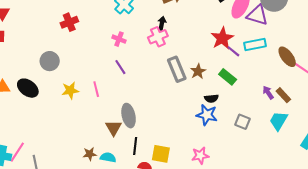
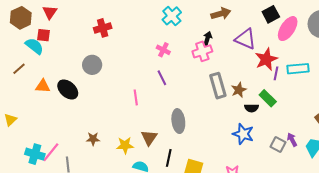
purple triangle: (257, 15) -> (245, 39), moved
red cross: (69, 22) -> (103, 28), moved
purple line: (233, 51) -> (276, 73), turned 56
yellow star: (70, 90) -> (125, 145), moved
purple arrow: (268, 93) -> (292, 140), moved
black semicircle: (211, 98) -> (252, 108), moved
gray ellipse: (129, 116) -> (178, 121), moved
brown star: (90, 154) -> (93, 139), moved

